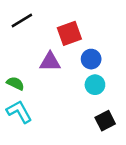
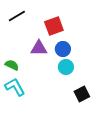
blue circle: (91, 59) -> (63, 49), moved
cyan circle: (95, 85) -> (66, 67), moved

